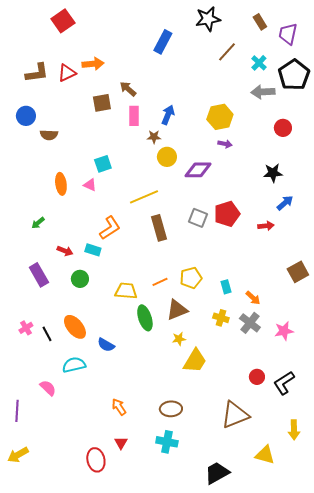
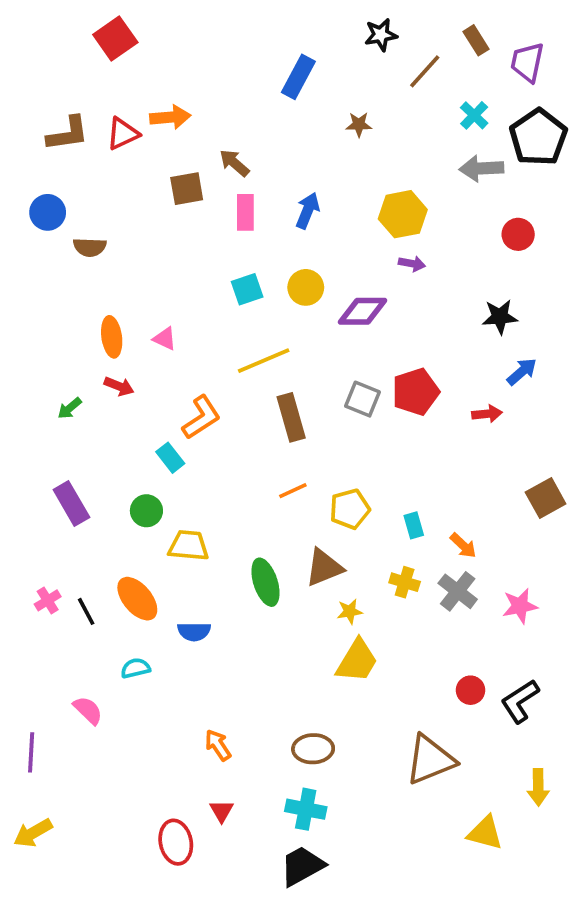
black star: (208, 19) -> (381, 35), size x0.7
brown line: (227, 52) -> (425, 71), moved
brown star: (154, 137) -> (359, 124), moved
cyan square: (103, 164) -> (247, 289), moved
cyan rectangle: (93, 250) -> (170, 458), turned 35
red arrow: (65, 251) -> (119, 386), moved
orange line: (160, 282) -> (293, 491), moved
yellow trapezoid: (126, 291) -> (189, 546), moved
yellow star: (179, 339) -> (350, 611), moved
blue semicircle: (106, 345) -> (194, 632), turned -30
cyan semicircle: (74, 365) -> (135, 668), size x0.7
black trapezoid: (217, 473) -> (302, 866), moved

